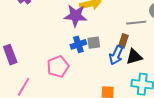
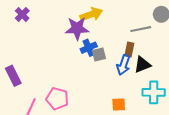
blue cross: (78, 44) -> (89, 48), moved
pink pentagon: (58, 67) -> (57, 99), moved, turned -30

